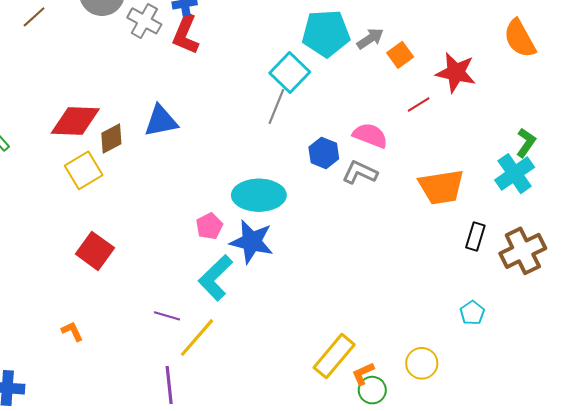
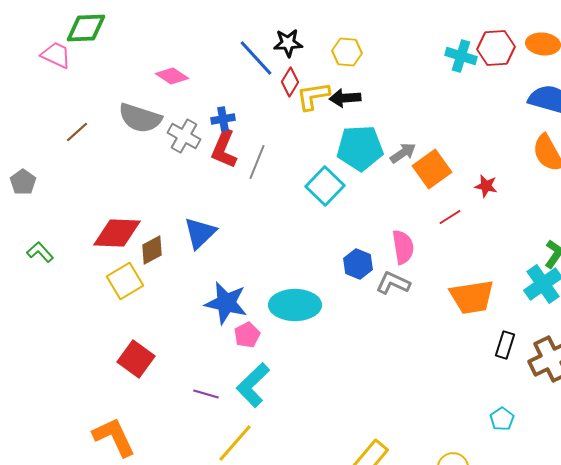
orange square: (400, 55) -> (432, 169), size x1.5
red star: (456, 73) -> (486, 186), size x0.6
gray line: (276, 107) -> (257, 162), moved
blue triangle: (161, 121) -> (200, 233), turned -33
pink semicircle: (370, 135) -> (403, 247), turned 60
blue star: (252, 242) -> (226, 303), moved
purple line: (167, 316) -> (206, 394), moved
orange L-shape: (72, 331) -> (114, 437), size x2.0

